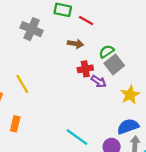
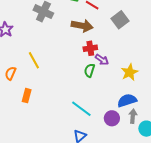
brown arrow: (75, 44) -> (82, 26), size x1.5
green semicircle: (106, 51) -> (89, 70), moved, turned -40
gray square: (114, 64) -> (120, 20), moved

